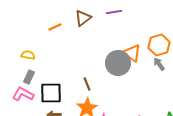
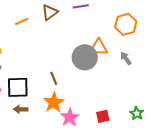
orange hexagon: (159, 45) -> (126, 24), moved
orange triangle: (132, 53) -> (99, 47), turned -36

